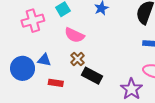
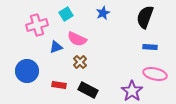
blue triangle: (44, 60) -> (56, 47), moved, turned -32
black rectangle: (92, 76) -> (88, 90), moved

